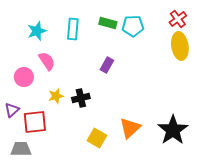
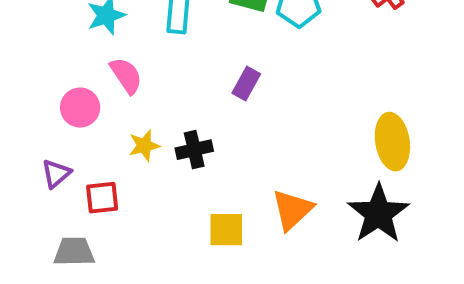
yellow ellipse: (180, 46) -> (392, 142), moved
red square: (35, 122) -> (102, 198), size x0.7
yellow square: (97, 138) -> (226, 230), turned -30

